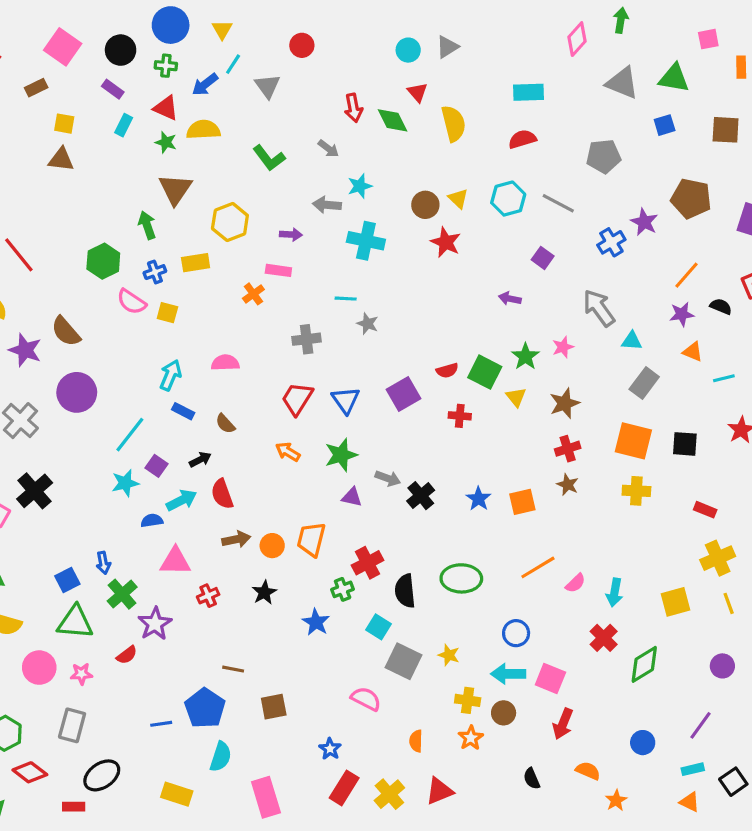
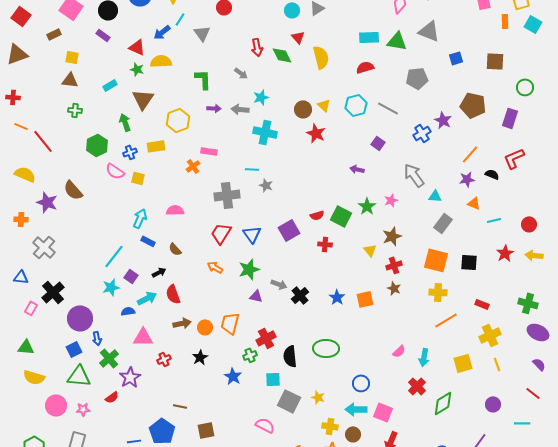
green cross: (166, 66) -> (75, 110), moved
green triangle: (674, 78) -> (397, 41), moved
cyan rectangle: (124, 125) -> (110, 85), moved, turned 32
green L-shape: (269, 158) -> (203, 79), turned -145
purple arrow: (291, 235) -> (214, 108), moved
gray cross: (307, 339) -> (227, 195), size x1.4
purple circle: (77, 392) -> (80, 318), moved
yellow triangle: (516, 397) -> (370, 250), moved
orange line: (538, 567) -> (446, 320), moved
cyan square: (378, 627) -> (273, 379), turned -35

